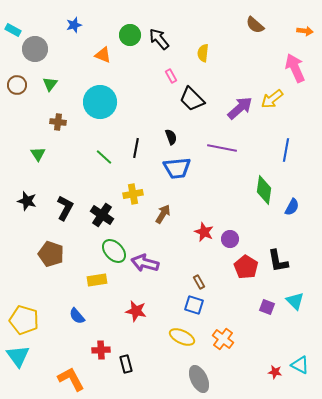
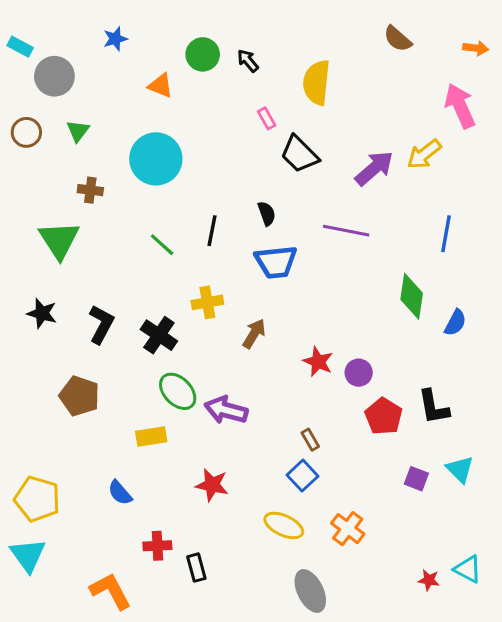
black arrow: (159, 39) -> (248, 61), size x0.7
yellow semicircle: (203, 53) -> (317, 82), size x1.6
green triangle: (38, 154) -> (59, 240), size x1.8
blue square: (194, 305) -> (302, 476), turned 30

